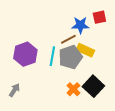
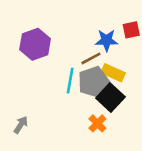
purple hexagon: (25, 54) -> (35, 44), moved
black square: (93, 86) -> (110, 97), moved

